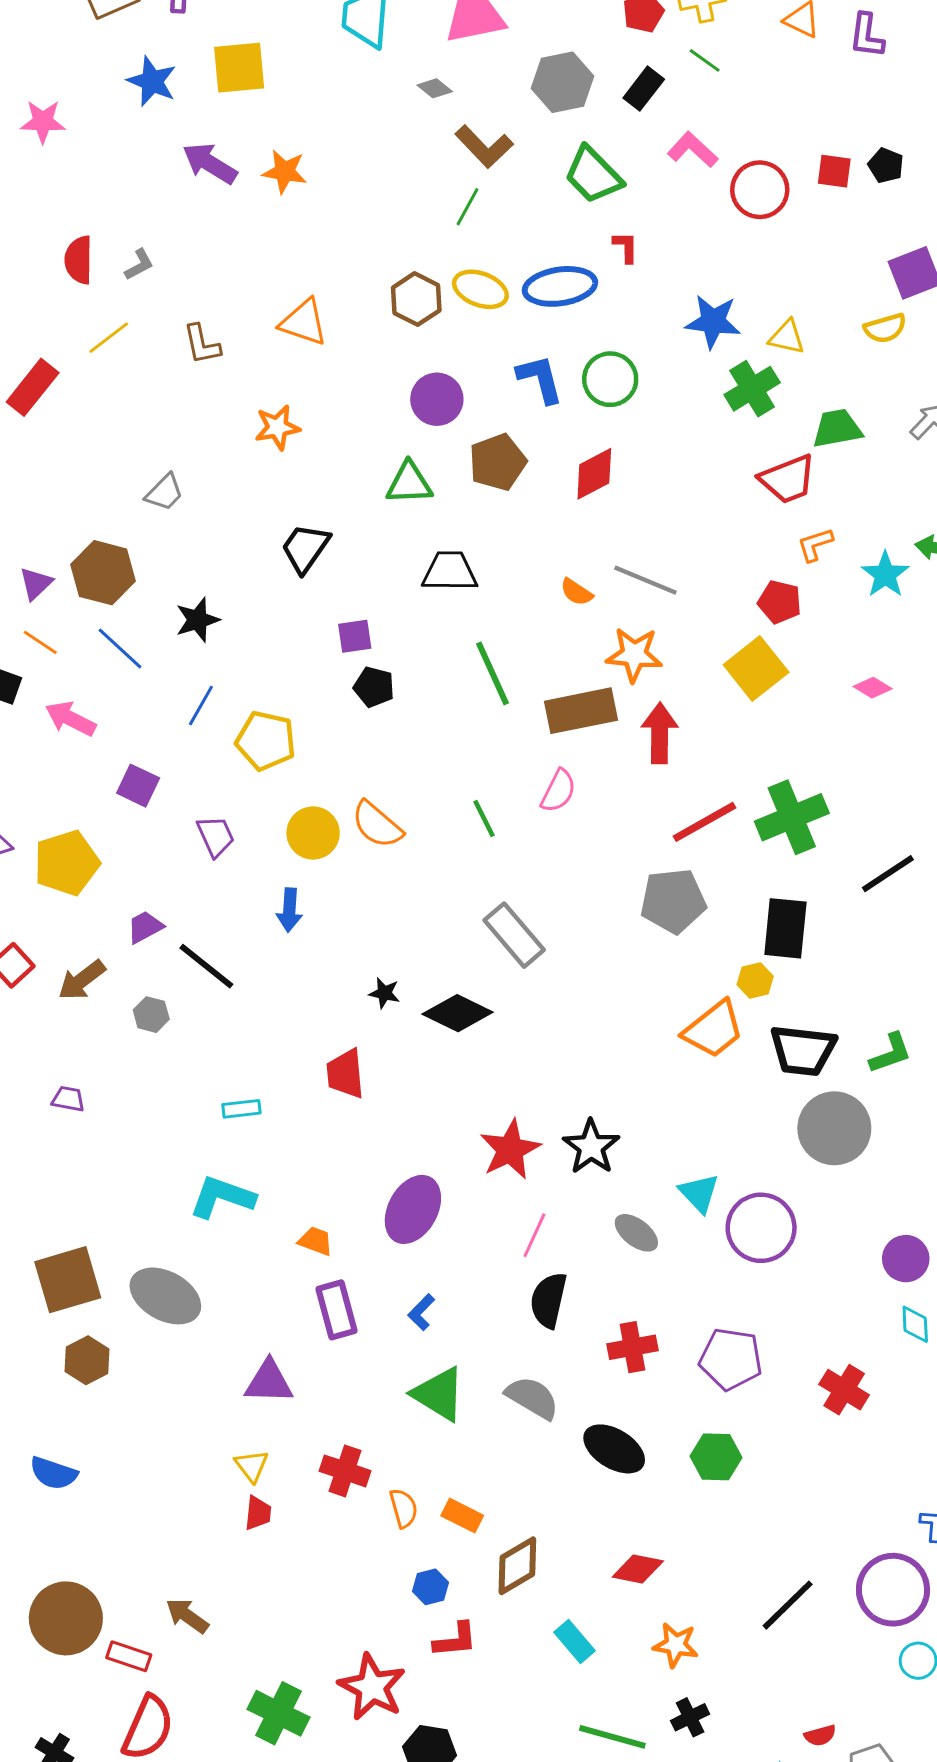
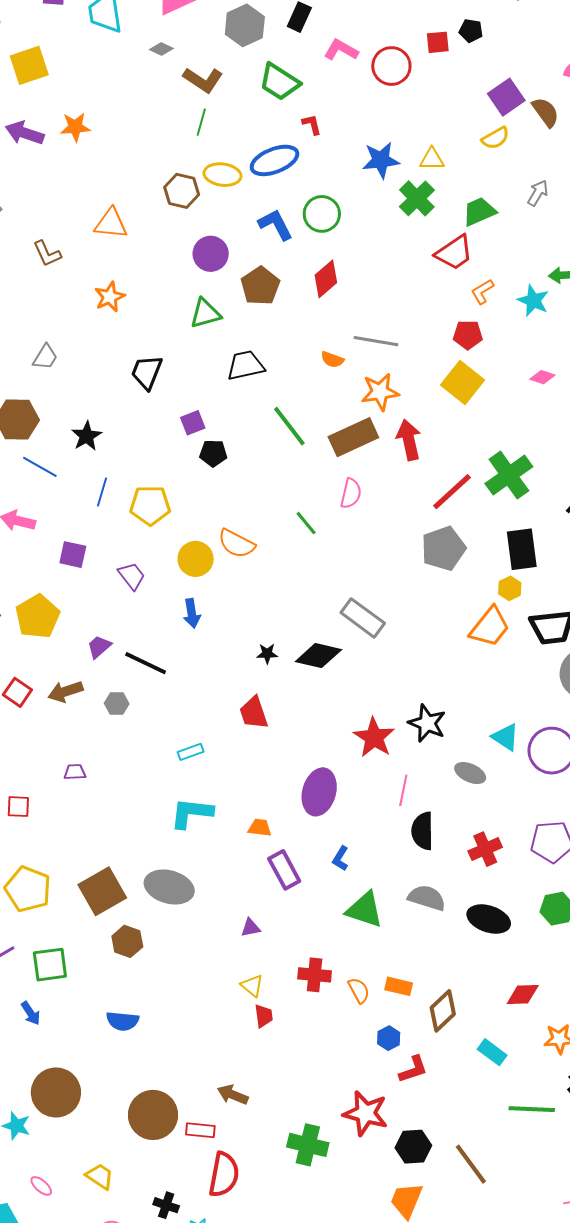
gray rectangle: (514, 935) -> (363, 618), moved
brown arrow: (82, 980) -> (66, 692), turned 32
purple triangle: (269, 1382) -> (251, 928), size x0.6

